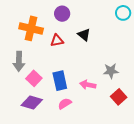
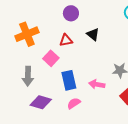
orange cross: (31, 28) -> (27, 34), moved, turned -35
gray arrow: (19, 61) -> (28, 76), moved
pink square: (34, 78) -> (51, 58), moved

